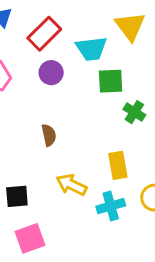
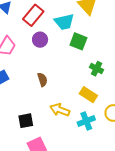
green square: (111, 81) -> (78, 41), turned 30
green cross: (134, 112) -> (97, 69), moved
yellow rectangle: (118, 165) -> (88, 95), turned -42

